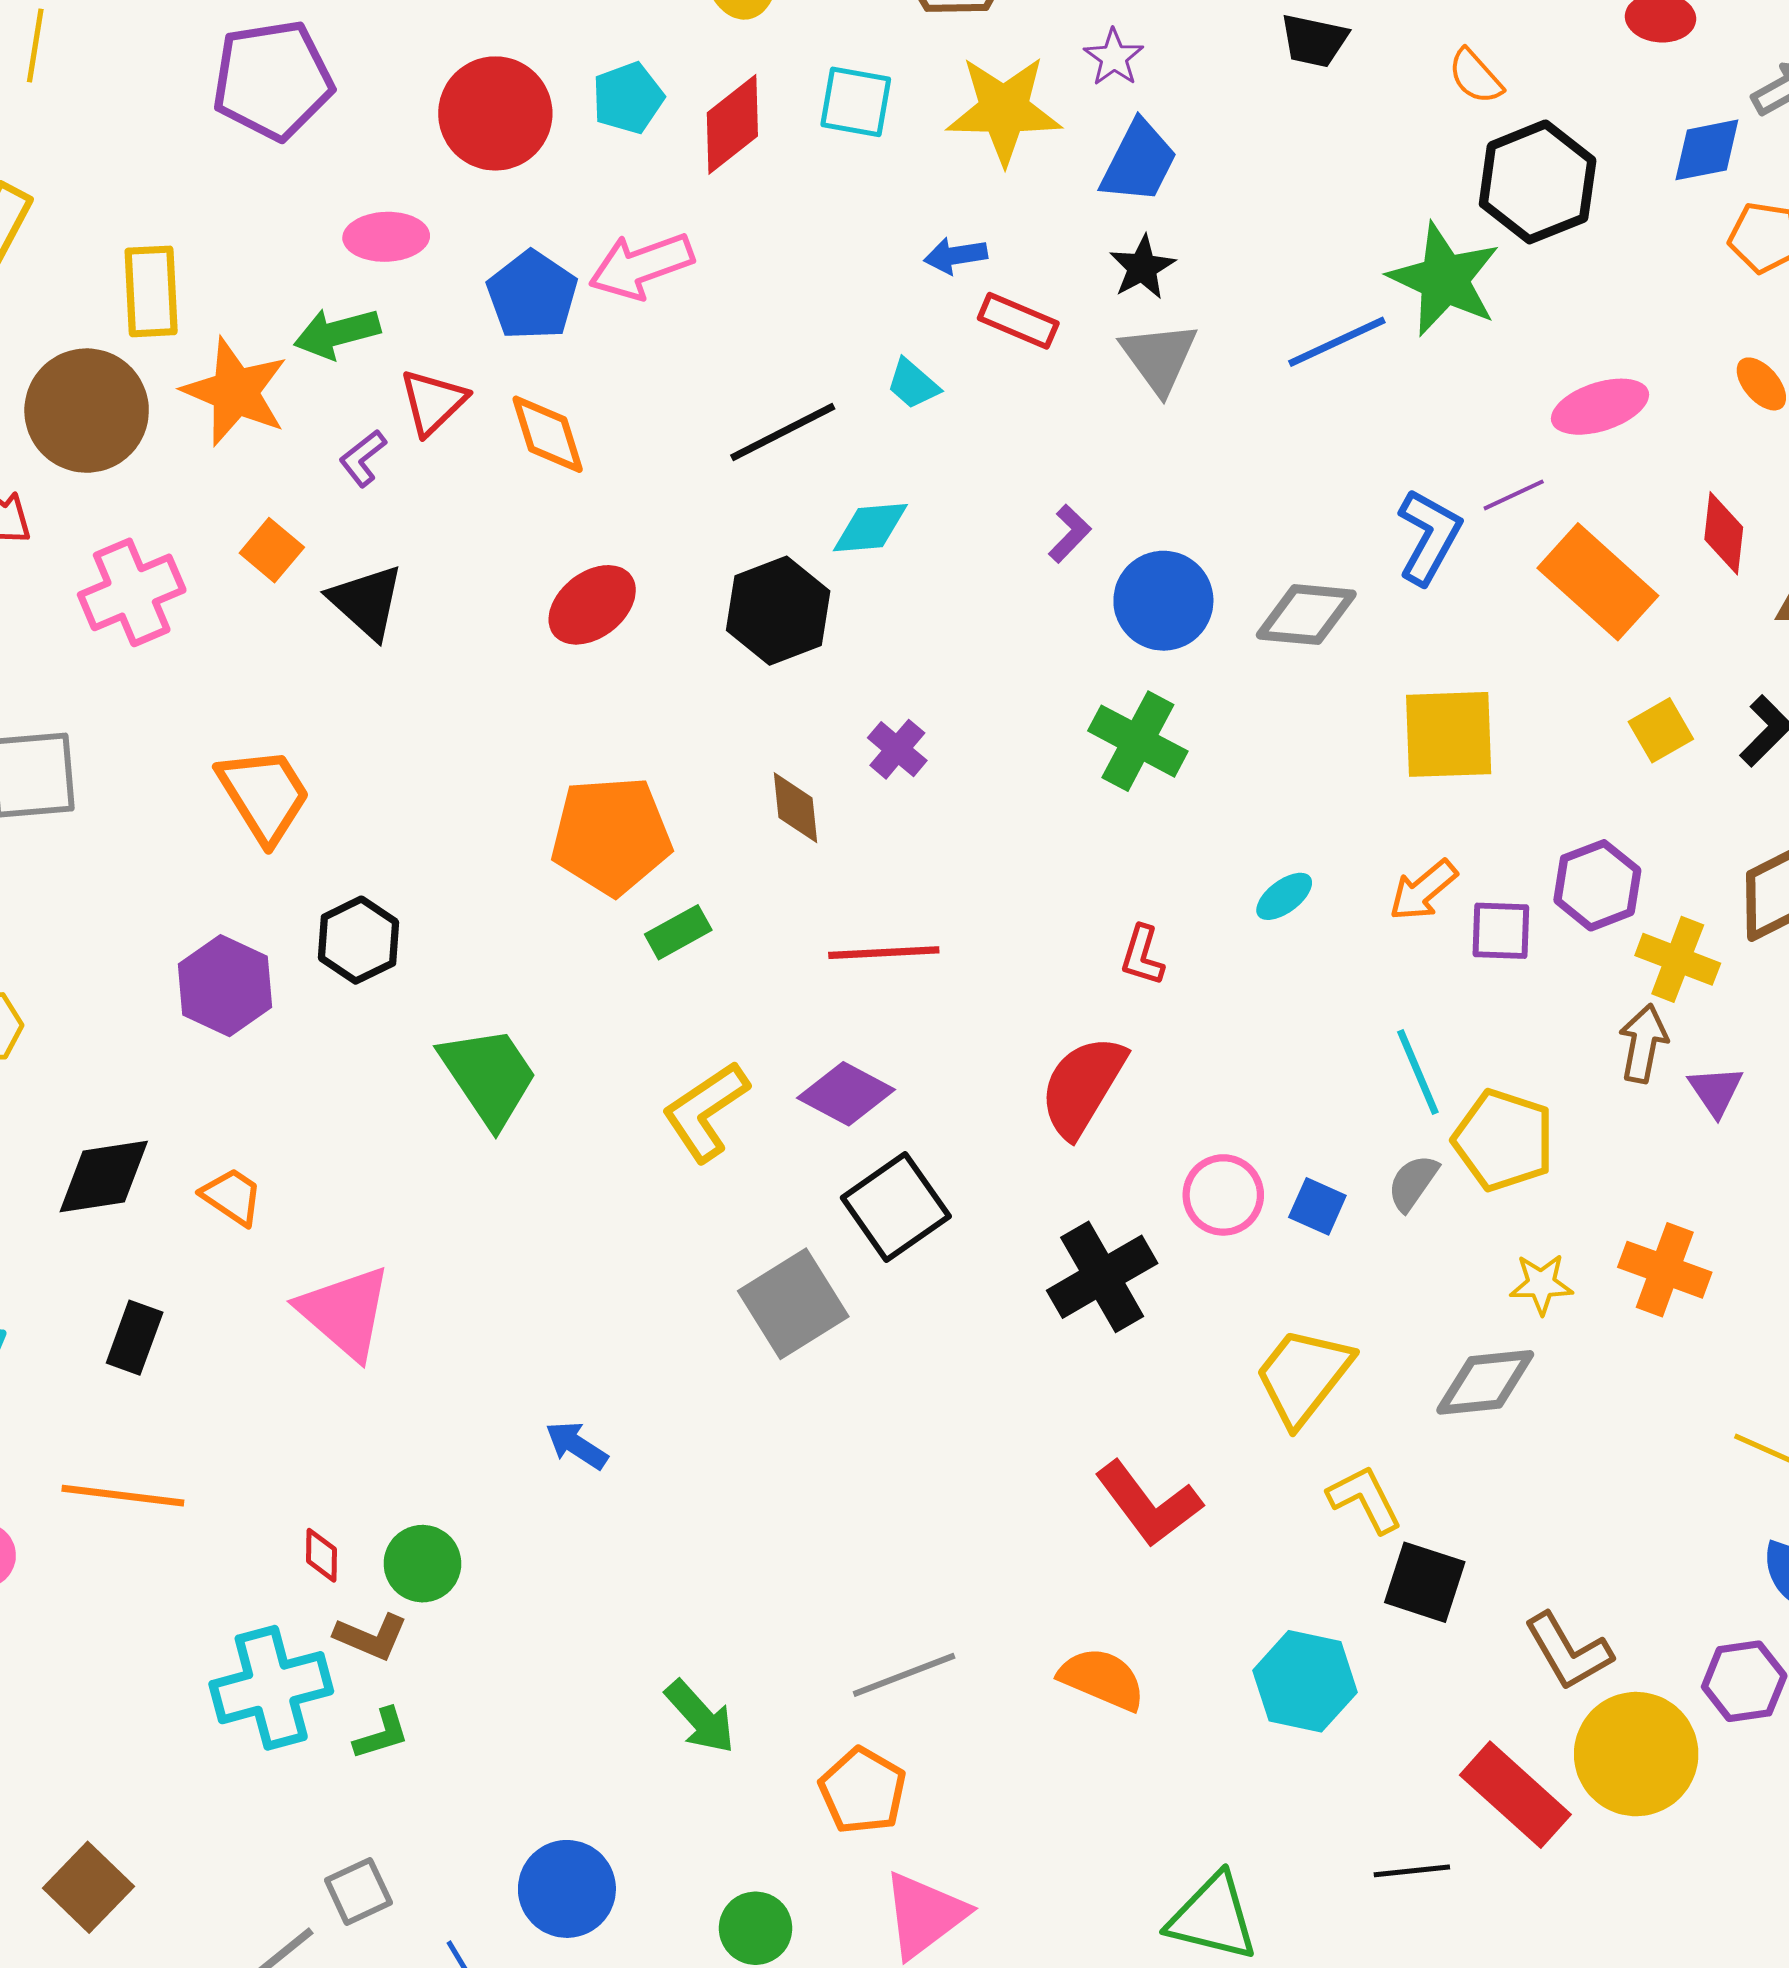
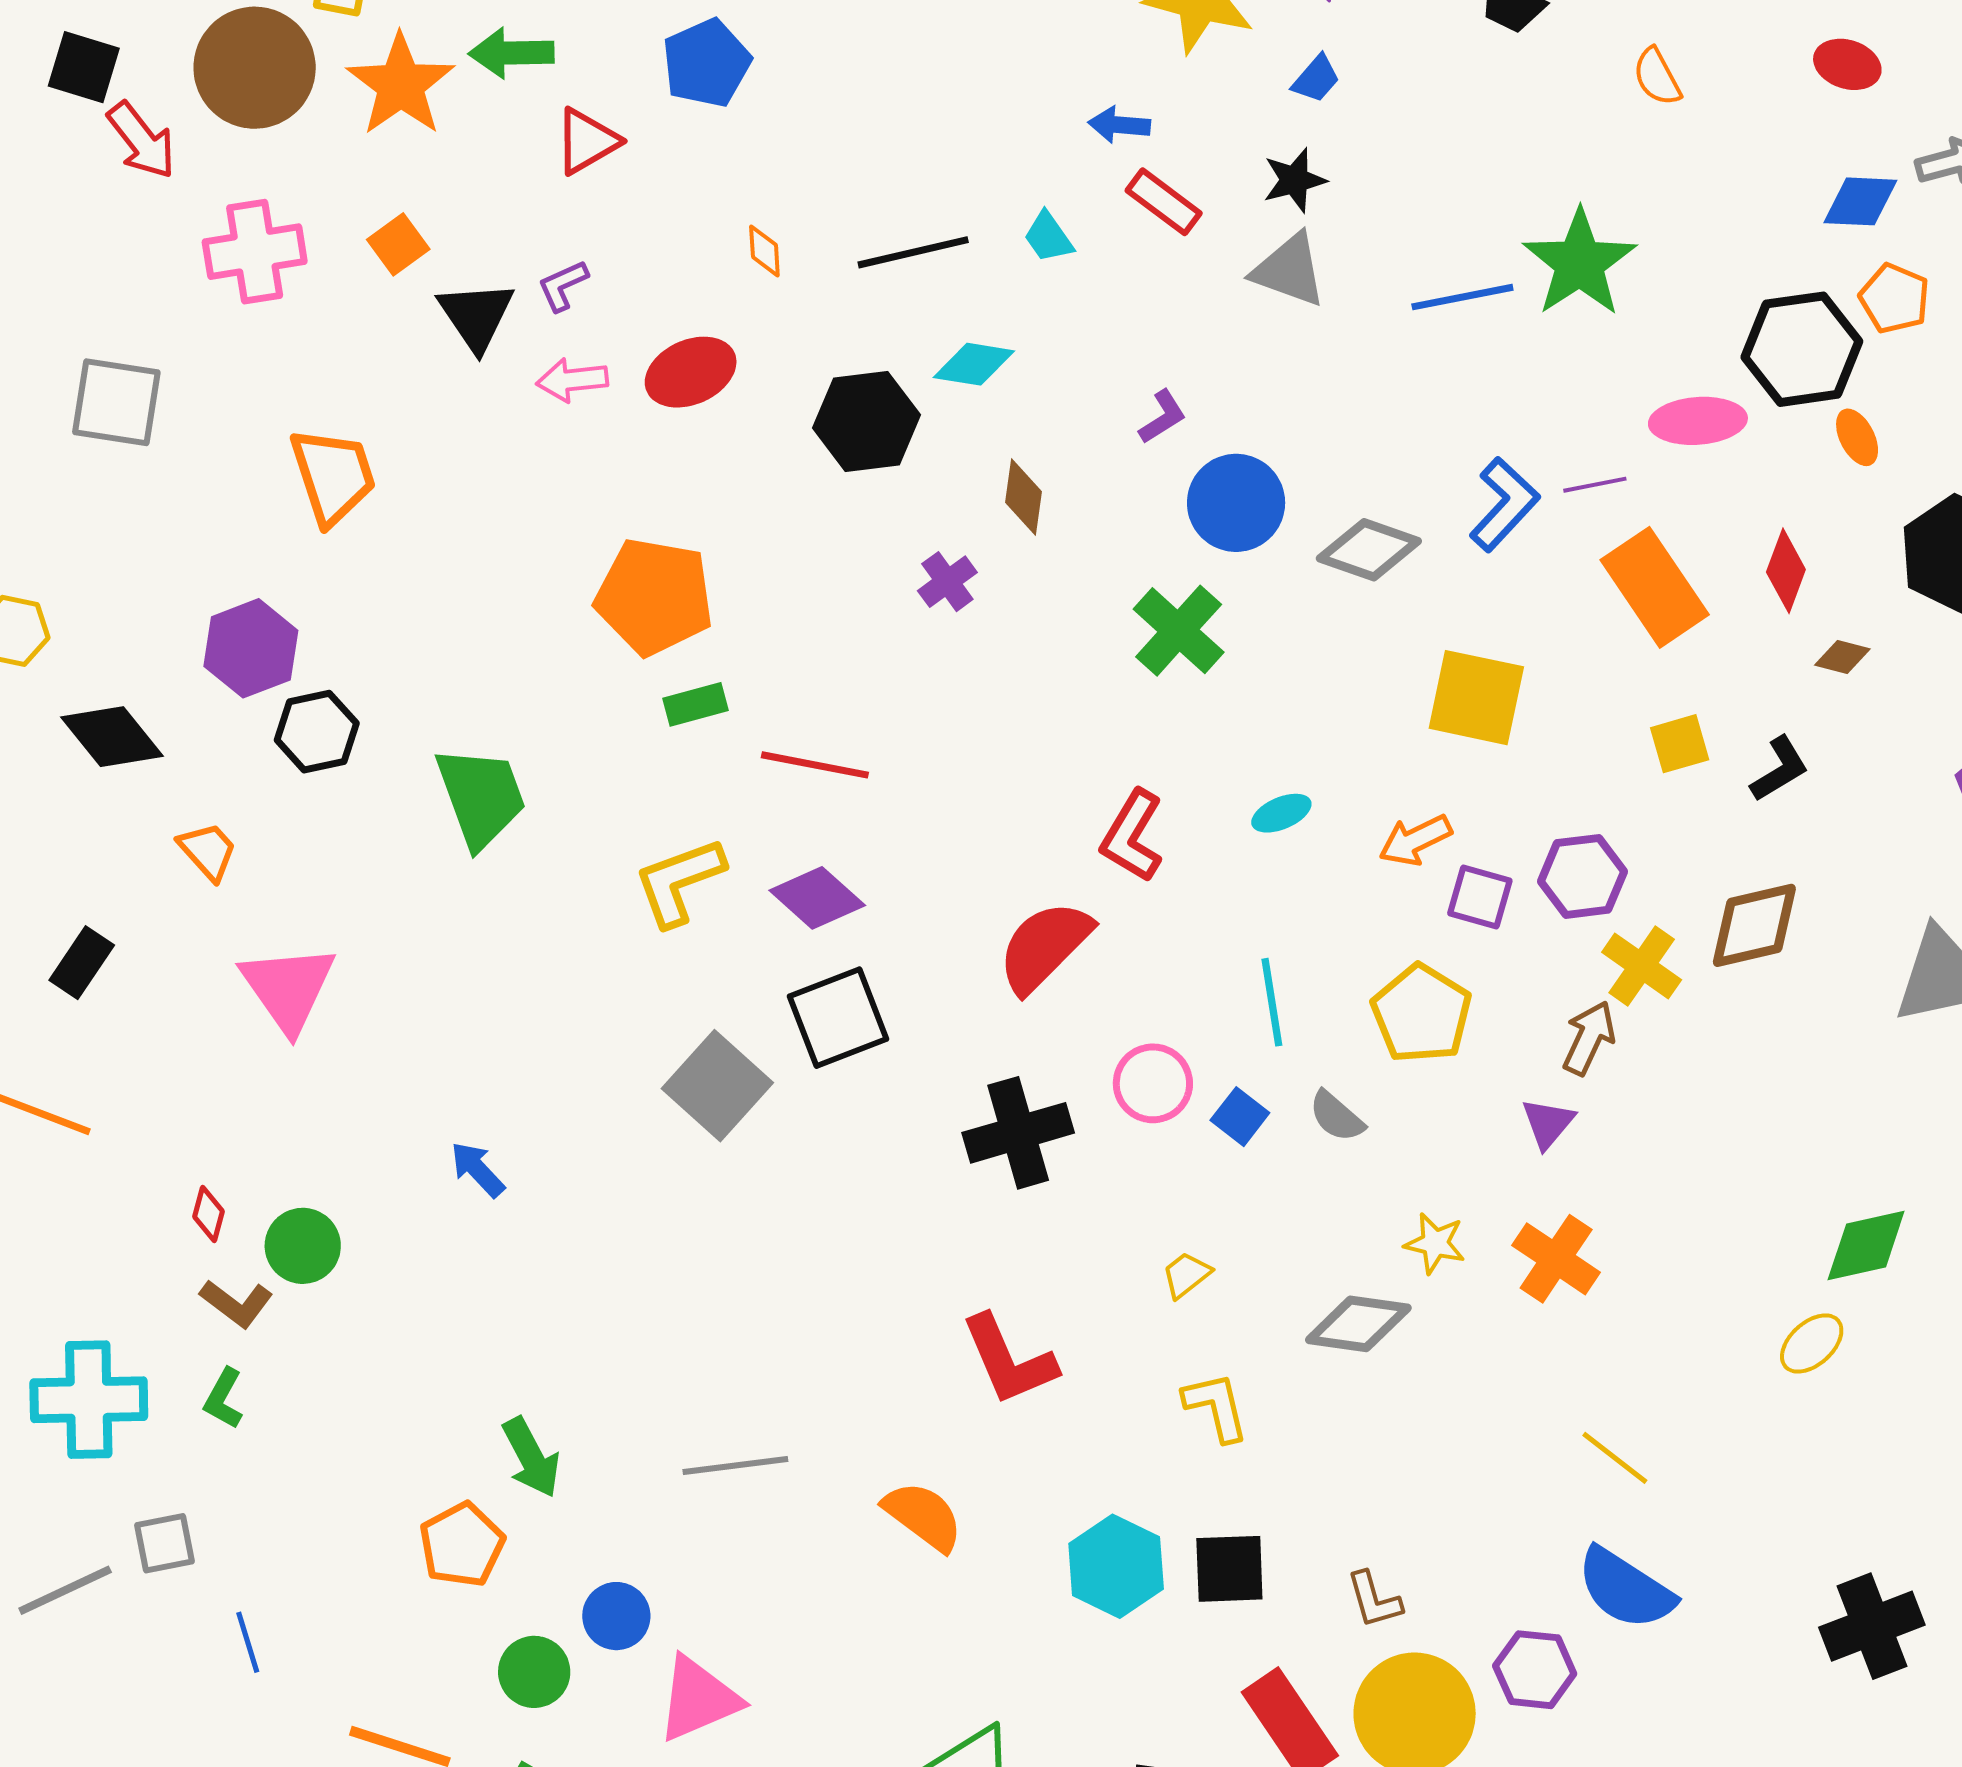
blue trapezoid: (1139, 162) -> (1316, 79), size x0.6
black hexagon: (1538, 182) -> (1802, 349), moved
pink arrow: (641, 266) -> (572, 380), moved, size x0.7
gray triangle: (1159, 358) -> (1289, 270), turned -48
orange diamond: (548, 434) -> (764, 251), moved, size x0.6
purple L-shape: (363, 458) -> (563, 286), moved
brown diamond: (796, 808) -> (1024, 497), moved
black hexagon: (358, 940) -> (317, 732), moved
red line: (884, 953) -> (815, 765), moved
red L-shape: (1142, 955) -> (1132, 836), size x1.5
cyan line: (1418, 1072) -> (1272, 1002), moved
purple triangle: (1716, 1091) -> (1548, 1123), moved
yellow pentagon: (1504, 1140) -> (1422, 1014), moved
black diamond: (104, 1176) -> (112, 737), moved, turned 46
gray semicircle: (1413, 1183) -> (1336, 1116), turned -98
gray square: (793, 1304) -> (717, 1086), turned -30
yellow trapezoid: (1303, 1376) -> (1186, 1275), size x0.5
black square: (1425, 1582) -> (1229, 1569), moved, turned -34
brown L-shape: (1568, 1651) -> (1374, 1600), size x0.7
cyan cross: (271, 1688) -> (89, 1400), moved
green L-shape: (382, 1734) -> (224, 1399), turned 122
orange pentagon: (863, 1791) -> (462, 1545), moved
blue circle: (567, 1889) -> (616, 1616), moved, size x0.7

